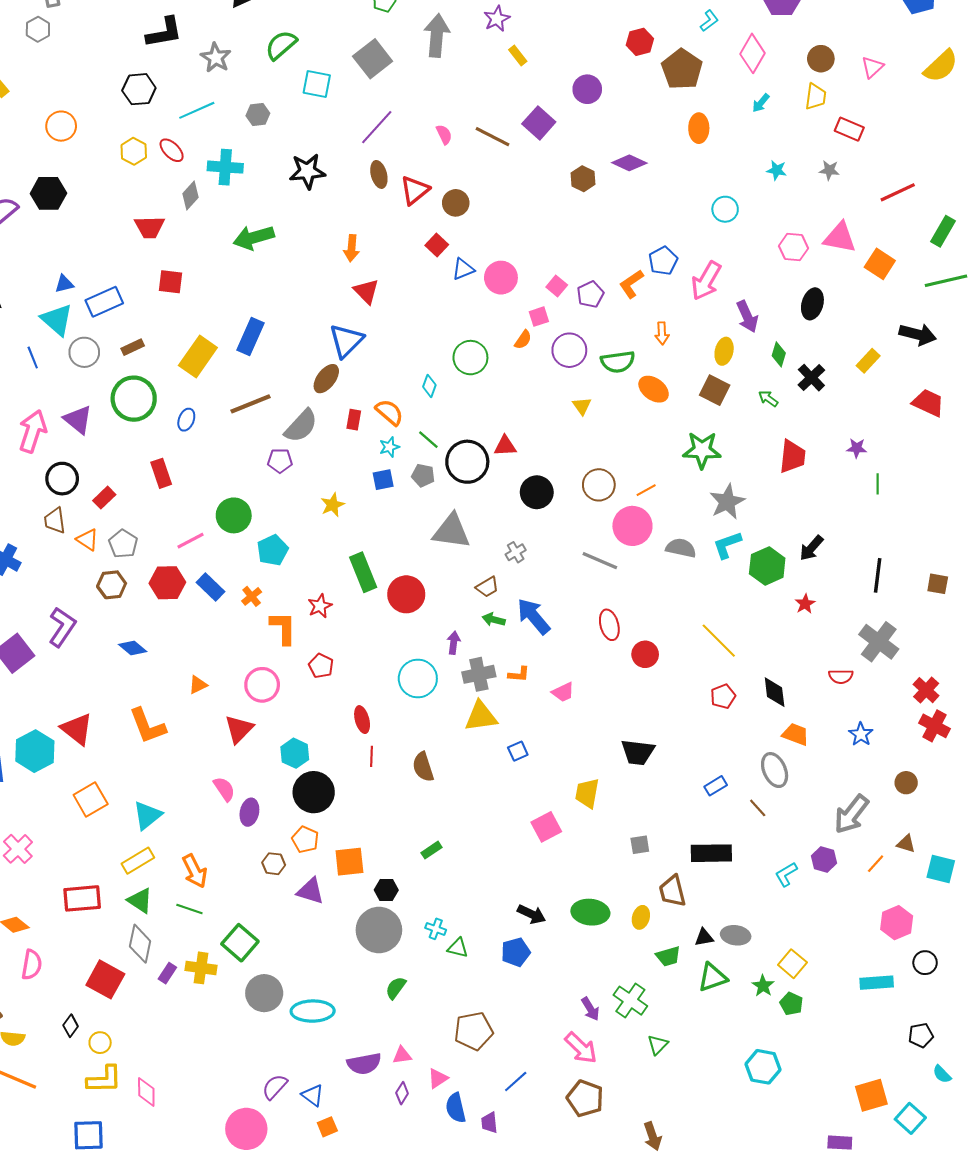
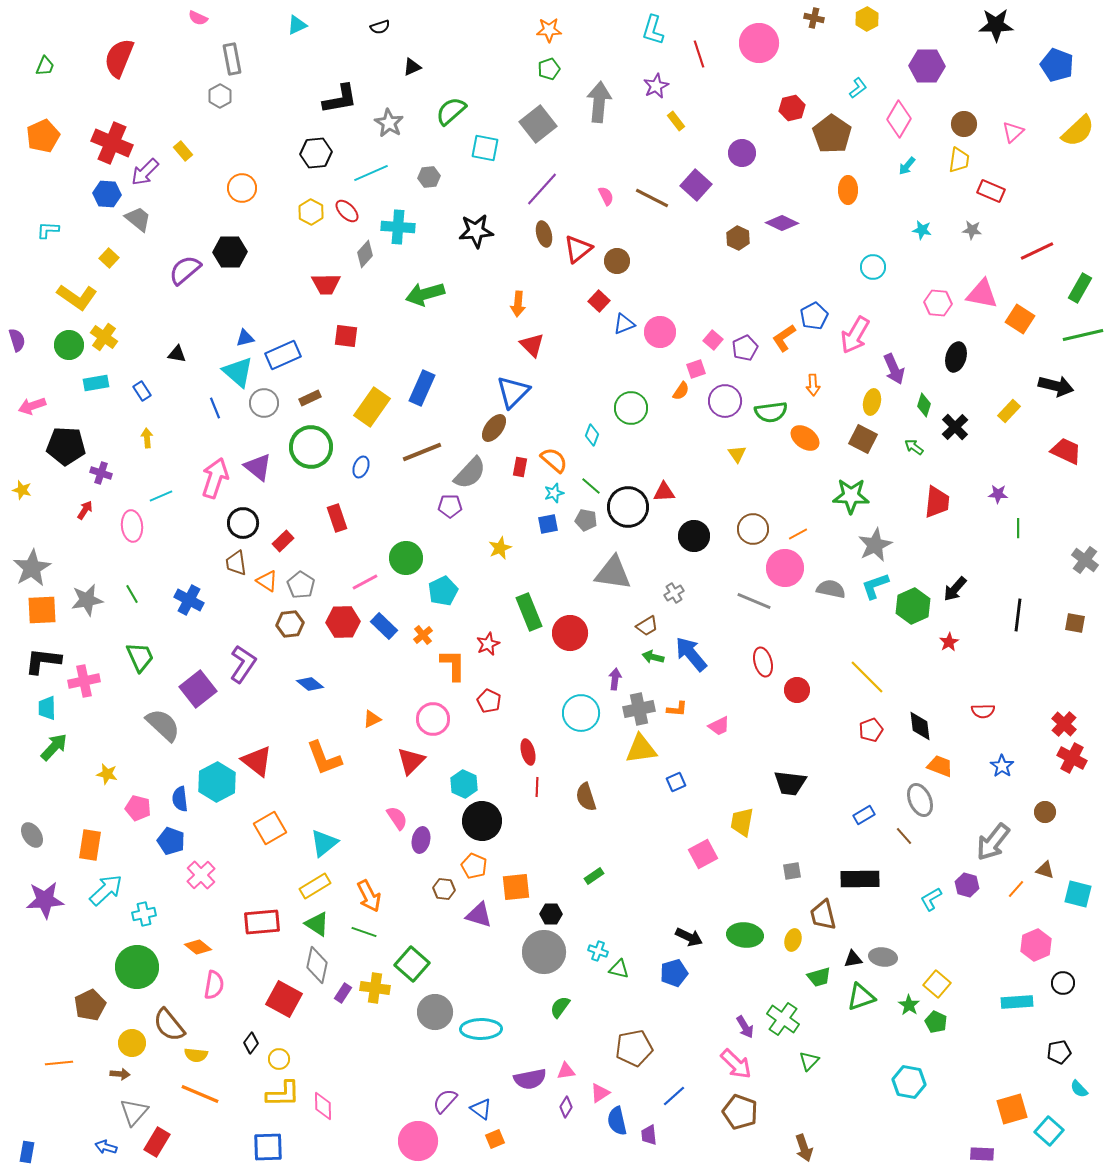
gray cross: (879, 642) -> (1085, 560), moved, size x0.7

